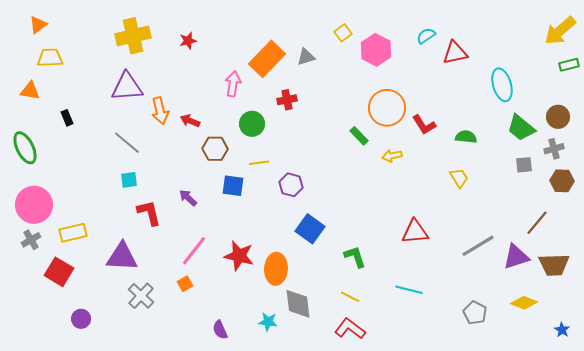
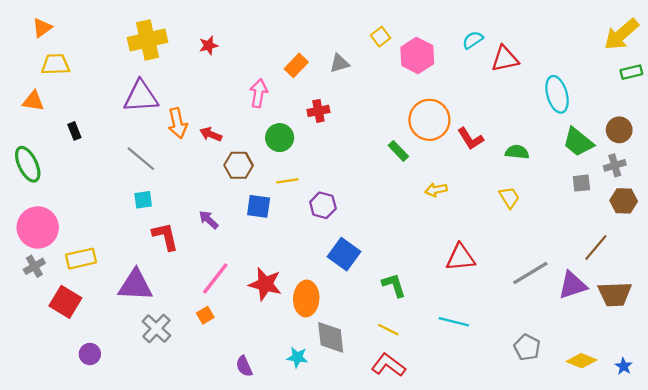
orange rectangle: (267, 59) -> (296, 65), size x0.6
yellow arrow: (392, 156) -> (436, 190), moved
yellow diamond: (524, 303) -> (581, 361), moved

